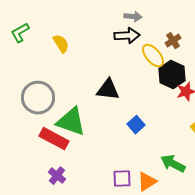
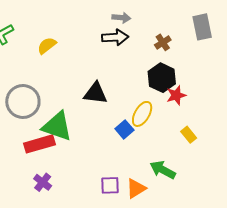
yellow semicircle: (61, 44) -> (47, 46), turned -96
yellow ellipse: (153, 56) -> (142, 114), moved, turned 70
red rectangle: (54, 139) -> (40, 144), turned -44

